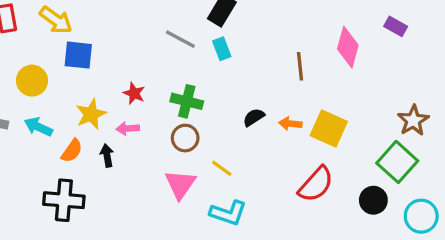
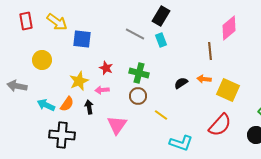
pink diamond: (348, 47) -> (229, 28), moved, turned 35
blue square: (78, 55) -> (82, 39), moved
orange arrow: (290, 124) -> (204, 79), moved
cyan arrow: (38, 127) -> (46, 105), moved
pink triangle: (180, 184) -> (117, 125), moved
cyan L-shape: (228, 213) -> (181, 143), moved

